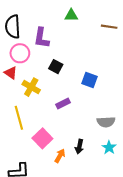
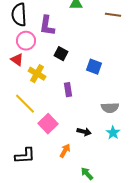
purple rectangle: (63, 103) -> (68, 90), turned -72
yellow line: (19, 118) -> (25, 104), turned -30
black arrow: (79, 147) -> (84, 132), turned -88
orange arrow: (60, 156) -> (65, 151), moved

